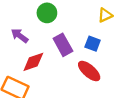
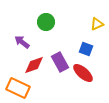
purple rectangle: (63, 45) -> (60, 62), moved

